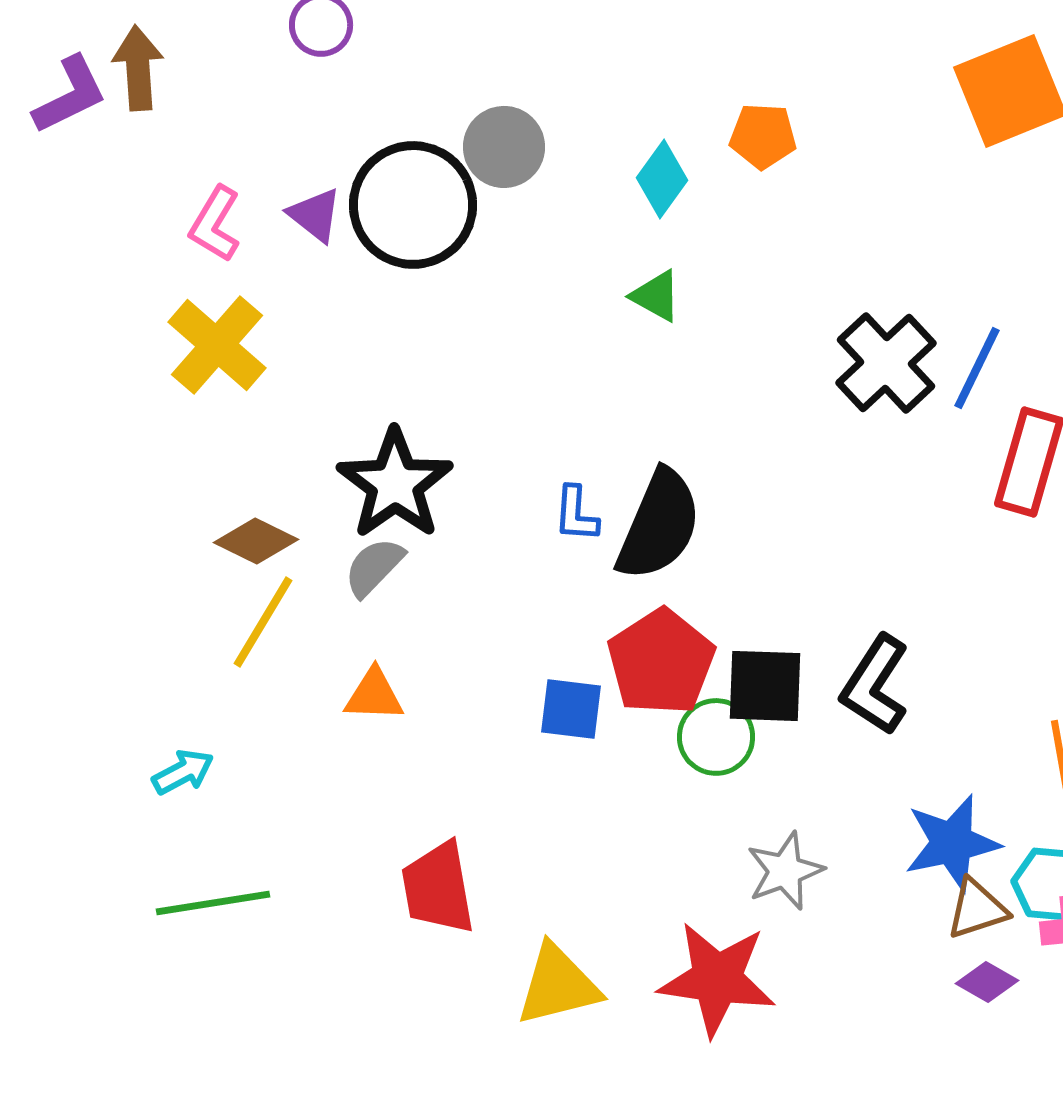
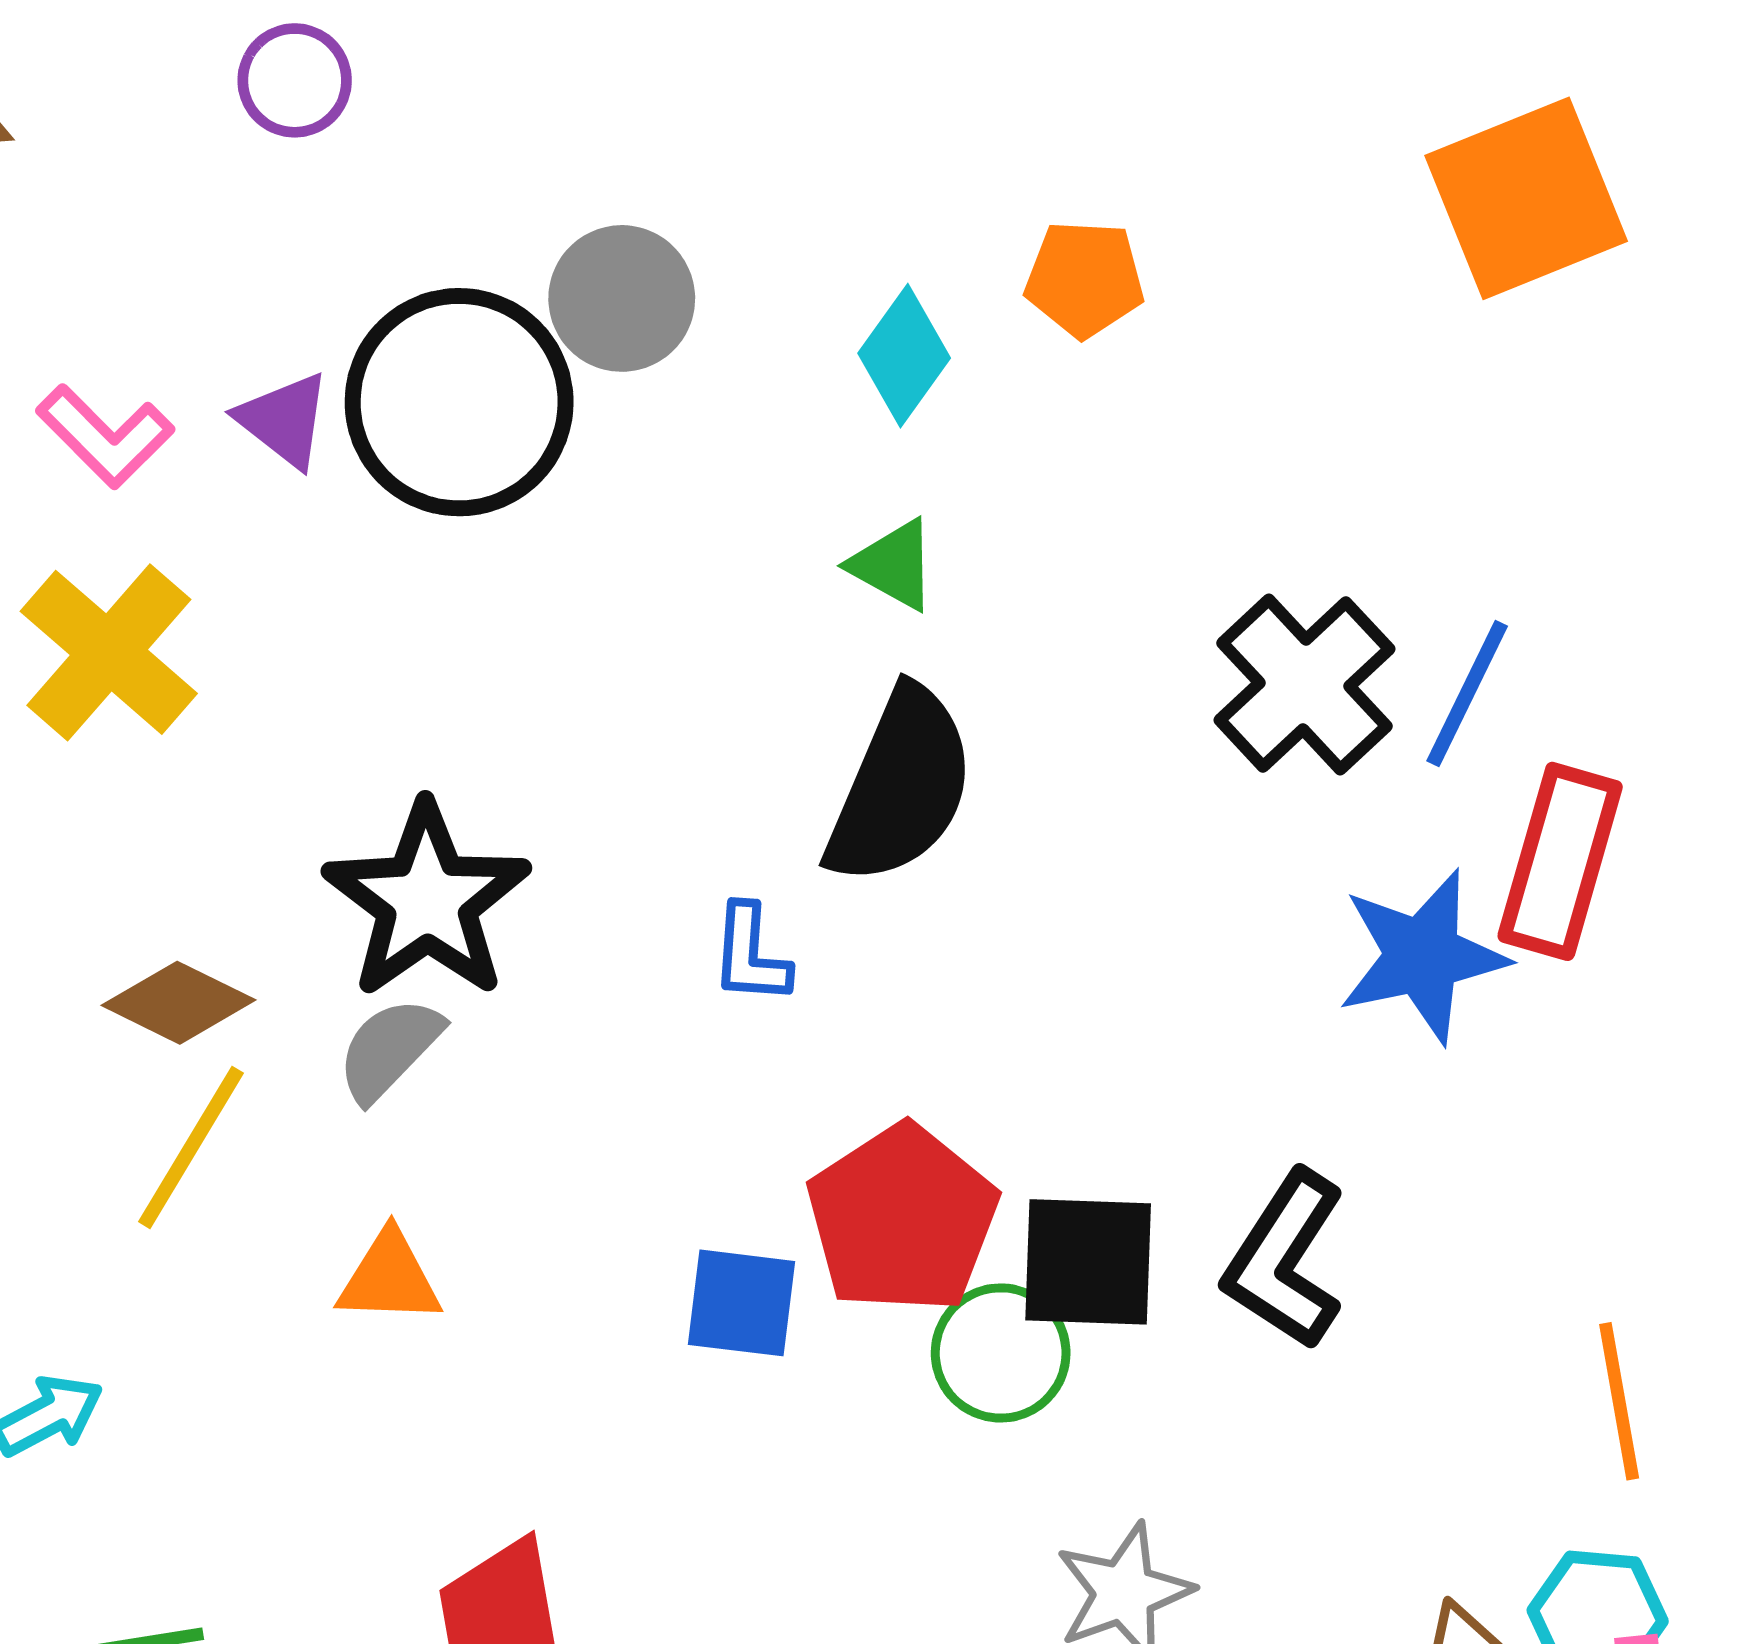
pink L-shape: (215, 224) -> (105, 436), turned -76
black semicircle: (659, 525) -> (901, 786), moved
blue star: (952, 843) -> (1422, 956), moved

